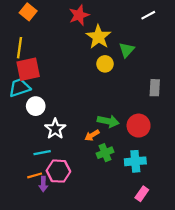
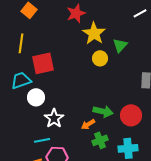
red square: (28, 69) -> (43, 63), moved

